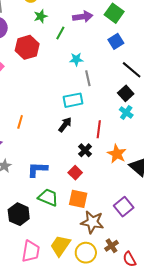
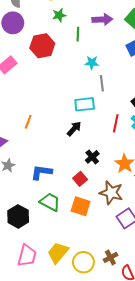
green line: (60, 33) -> (78, 34), turned -32
red line: (99, 129) -> (116, 123), moved
brown star: (92, 222) -> (111, 193), moved

